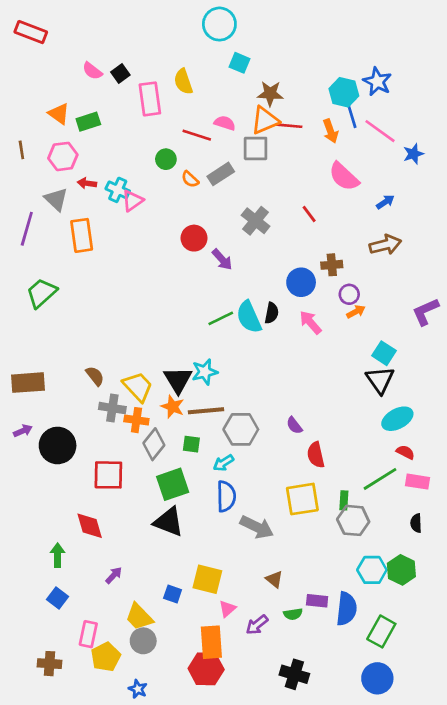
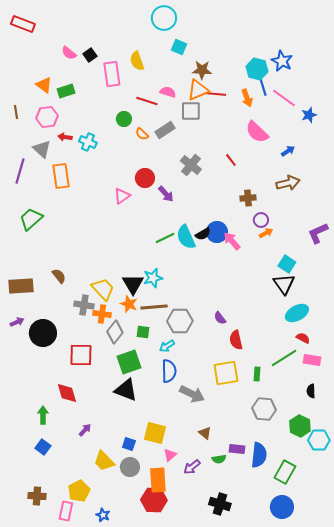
pink triangle: (132, 201) -> (122, 196), moved
blue circle: (301, 282) -> (217, 232), moved
black semicircle: (272, 313) -> (203, 234), turned 49
brown semicircle: (95, 376) -> (59, 276), moved
gray hexagon: (353, 520) -> (264, 409), moved
cyan hexagon: (372, 570) -> (319, 440), moved
pink rectangle: (88, 634) -> (66, 511), moved
gray circle: (143, 641) -> (130, 467), moved

